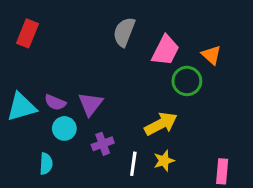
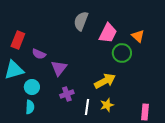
red rectangle: (28, 33) -> (18, 40), moved
purple semicircle: (55, 102) -> (39, 54), moved
cyan circle: (64, 128) -> (32, 87), moved

